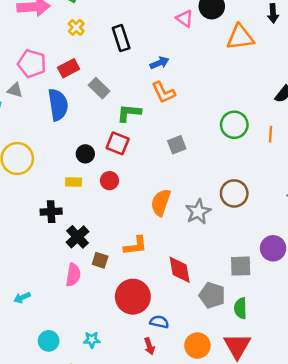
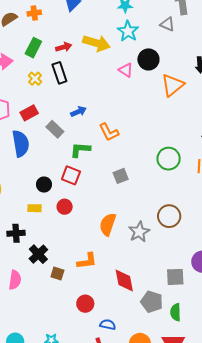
orange triangle: (240, 37) -> (173, 85), turned -30
black rectangle: (121, 38) -> (59, 73), moved
blue arrow: (159, 63) -> (78, 112), moved
pink semicircle: (73, 275) -> (15, 280), moved
red circle: (133, 297) -> (85, 304), size x0.6

